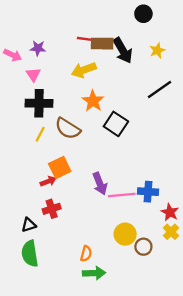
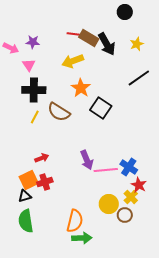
brown rectangle: (102, 44) -> (89, 38), turned 30
orange square: (60, 168) -> (29, 180), moved
blue cross: (148, 192) -> (129, 167), turned 30
red star: (170, 212) -> (139, 185), moved
yellow cross: (171, 232) -> (131, 197), moved
orange semicircle: (86, 254) -> (75, 221), size x1.6

